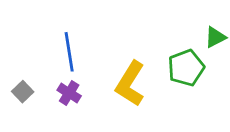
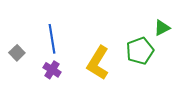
gray square: (23, 92) -> (17, 53), moved

